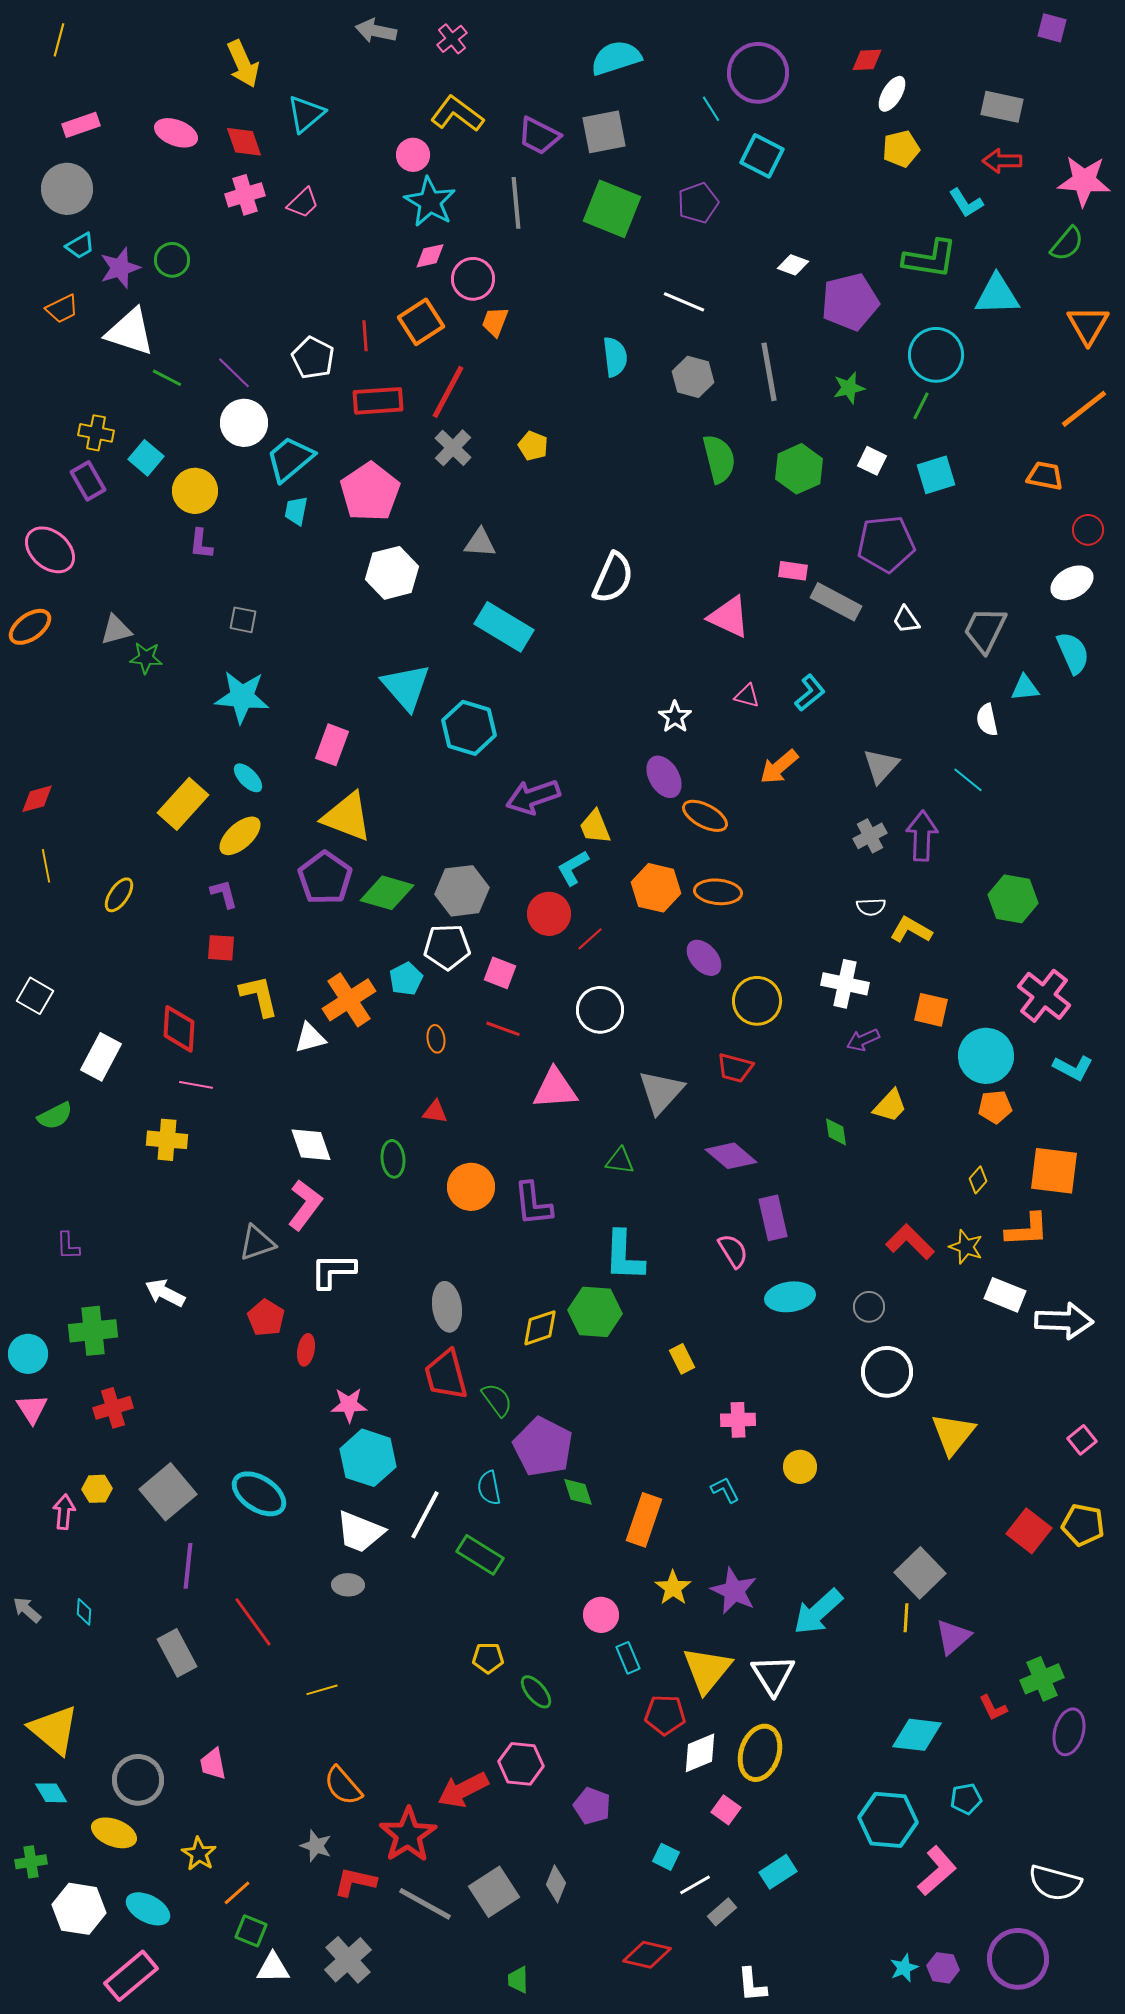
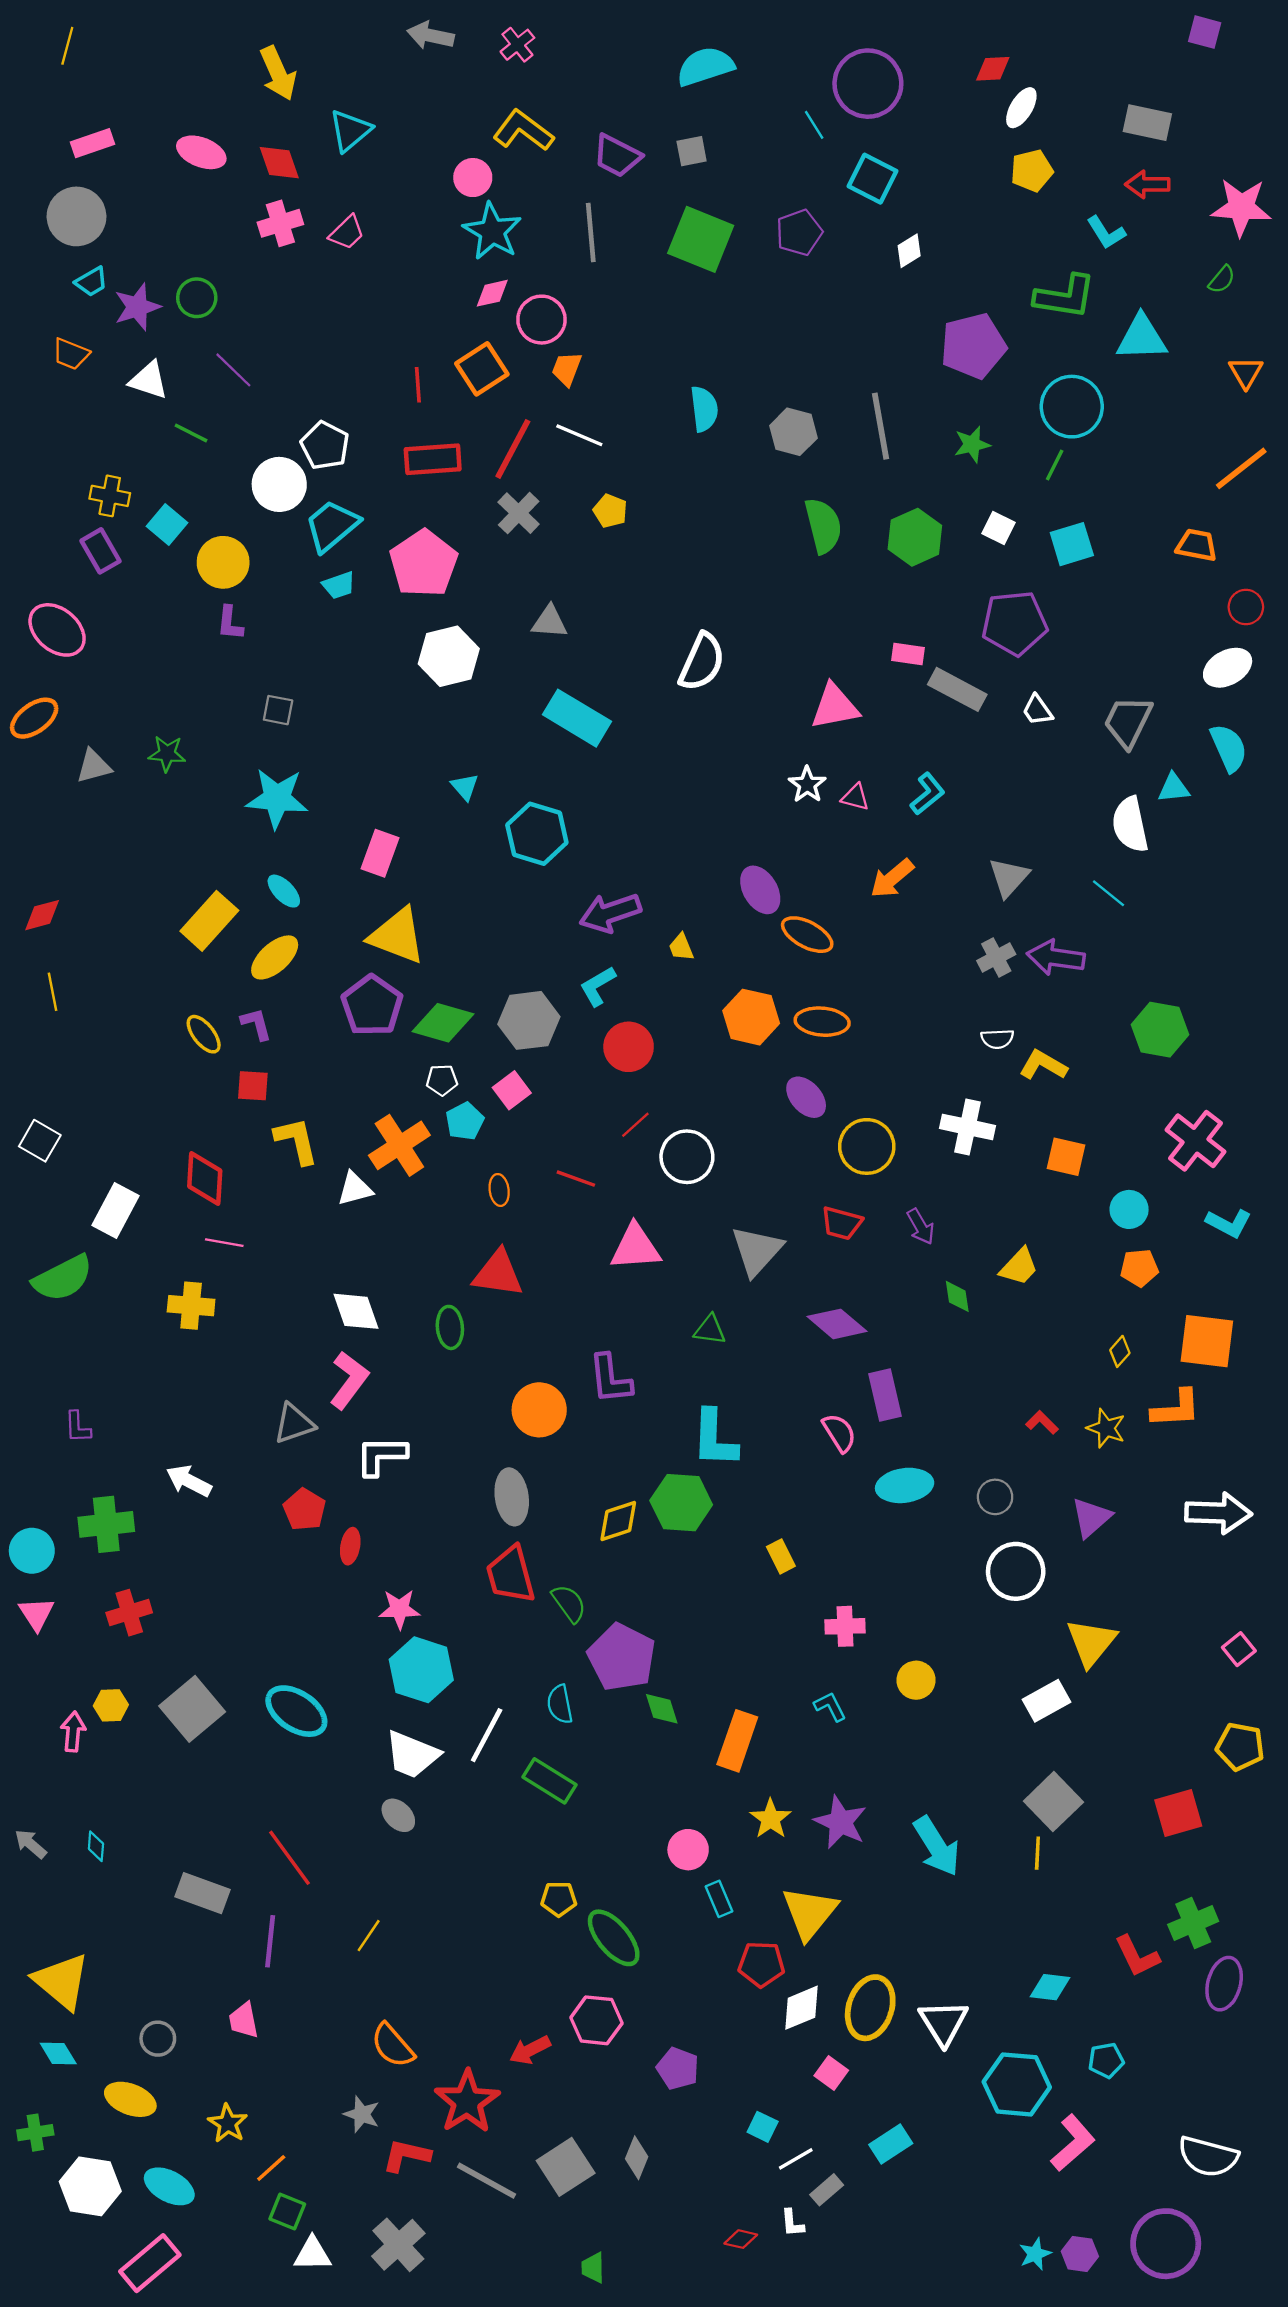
gray square: (604, 132) -> (692, 151), size x0.6
green semicircle: (1067, 244) -> (1222, 279), size x0.7
white diamond: (793, 265) -> (909, 251), moved, turned -52
white line: (684, 302) -> (579, 435), moved
orange trapezoid: (62, 309) -> (71, 354), turned 48
orange triangle: (1088, 325) -> (1246, 372), size x0.7
white triangle: (130, 332) -> (149, 380), size x0.7
white pentagon: (313, 358) -> (325, 446), moved
purple line: (234, 373) -> (233, 370), moved
cyan trapezoid: (296, 511) -> (339, 585), turned -120
pink triangle: (729, 617) -> (835, 707), turned -36
gray triangle: (116, 630) -> (94, 766), moved
cyan triangle: (406, 687) -> (465, 787), size x0.5
white star: (675, 717) -> (807, 785), moved
white semicircle: (987, 720) -> (1130, 825), size x1.5
yellow trapezoid: (595, 827) -> (681, 947), size x0.7
purple arrow: (922, 836) -> (1056, 957), turned -84
cyan L-shape: (573, 868) -> (598, 986), moved
yellow ellipse: (119, 895) -> (204, 1034), moved, turned -72
red line: (590, 939) -> (635, 1125), moved
white pentagon: (447, 947) -> (442, 1080), moved, size x0.6
pink square: (500, 973) -> (512, 1090), moved, turned 32
purple arrow: (863, 1040) -> (921, 1227), moved, turned -96
cyan circle: (986, 1056) -> (1129, 1209), size x0.6
red triangle: (435, 1112) -> (498, 1274), size x1.8
green semicircle: (55, 1116) -> (63, 1278), size x1.5
orange circle: (471, 1187) -> (539, 1410), moved
red L-shape: (910, 1242) -> (1042, 1422), size x0.6
white rectangle: (1005, 1295) -> (1047, 1701), moved, turned -51
red square: (1029, 1531) -> (1178, 1813), moved, turned 36
purple line: (188, 1566) -> (270, 1941), moved
gray ellipse: (348, 1585) -> (398, 1815), turned 44
cyan arrow: (818, 1612) -> (937, 1846), turned -80
purple triangle: (953, 1637) -> (1091, 1518), moved
gray rectangle: (177, 1653) -> (202, 1893), turned -42
white triangle: (773, 1675) -> (943, 2023), moved
yellow line: (322, 1690) -> (369, 1936), turned -40
green ellipse: (536, 1692) -> (614, 1938), size x1.5
red L-shape: (993, 1708) -> (1137, 1956), size x1.4
cyan diamond: (917, 1735) -> (1050, 1987), size x0.7
gray circle: (138, 1780) -> (158, 2039), size x0.6
red arrow: (463, 1790) -> (530, 2050), size x0.7
red diamond: (647, 1955) -> (741, 2239), size x0.6
white L-shape: (752, 1985) -> (792, 2223), moved, size x0.7

